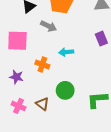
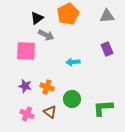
gray arrow: (49, 26) -> (46, 35), moved
orange cross: (42, 64) -> (47, 87), moved

